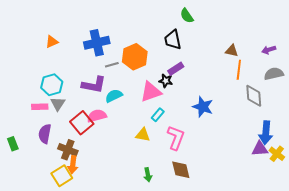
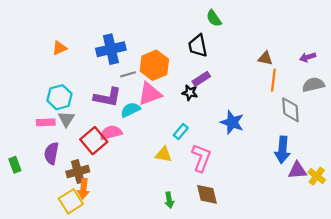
pink triangle: (151, 92) -> (150, 94), moved
blue arrow: (266, 133) -> (282, 150), moved
brown cross: (68, 150) -> (78, 172), turned -36

